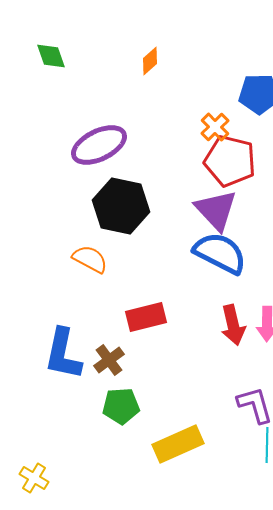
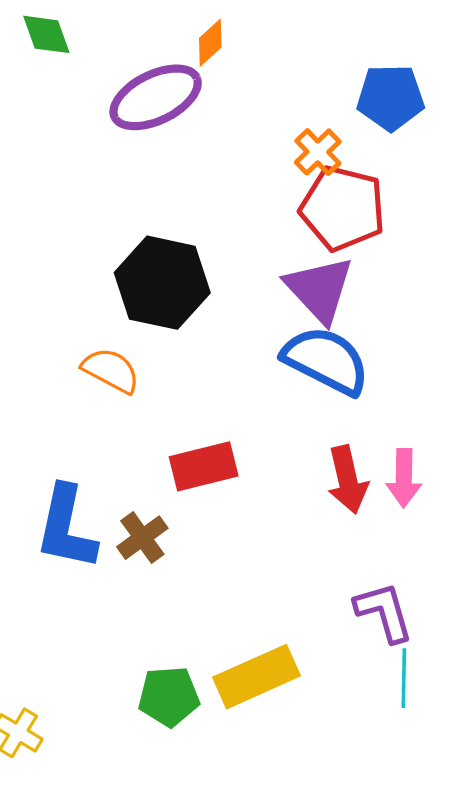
purple ellipse: (99, 145) -> (156, 97), moved
green pentagon: (121, 406) -> (169, 696), moved

